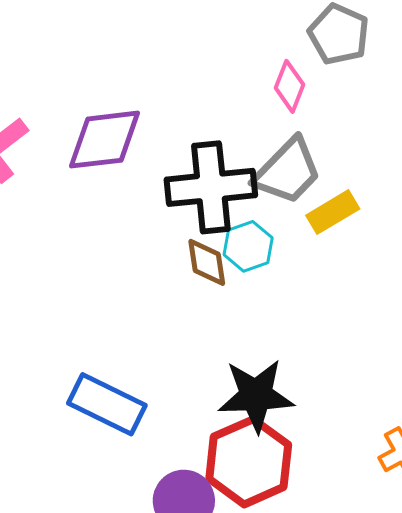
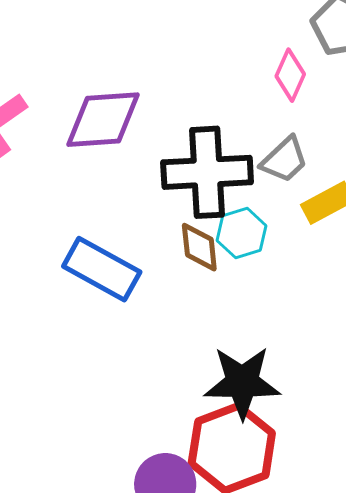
gray trapezoid: (288, 171) -> (284, 160), size x0.7
blue rectangle: (107, 404) -> (102, 269), moved

